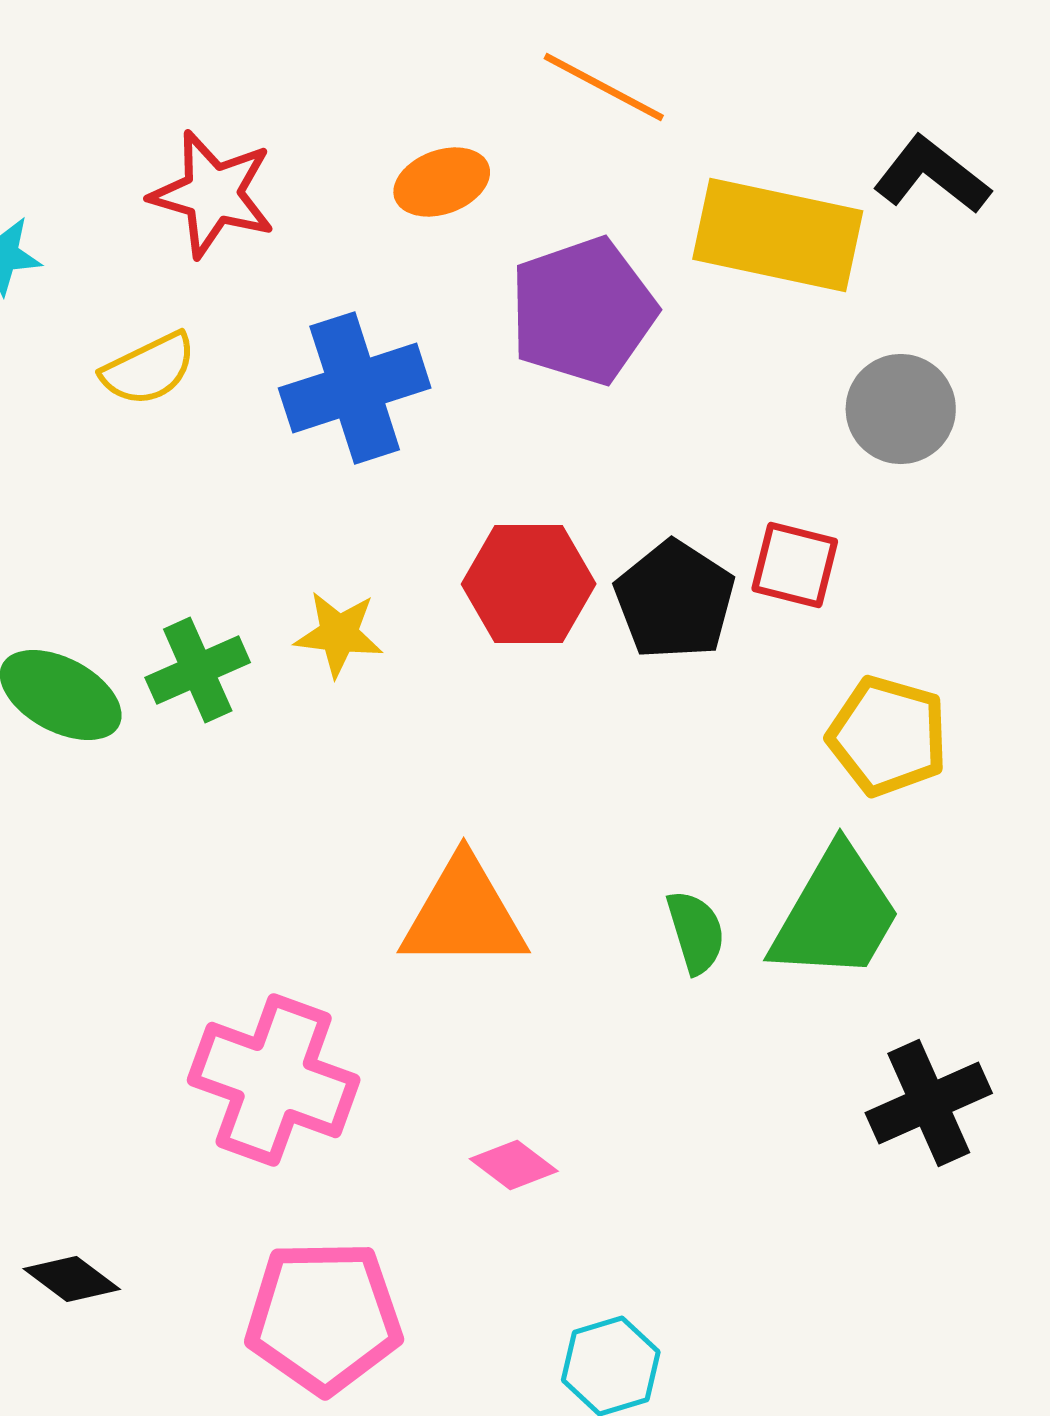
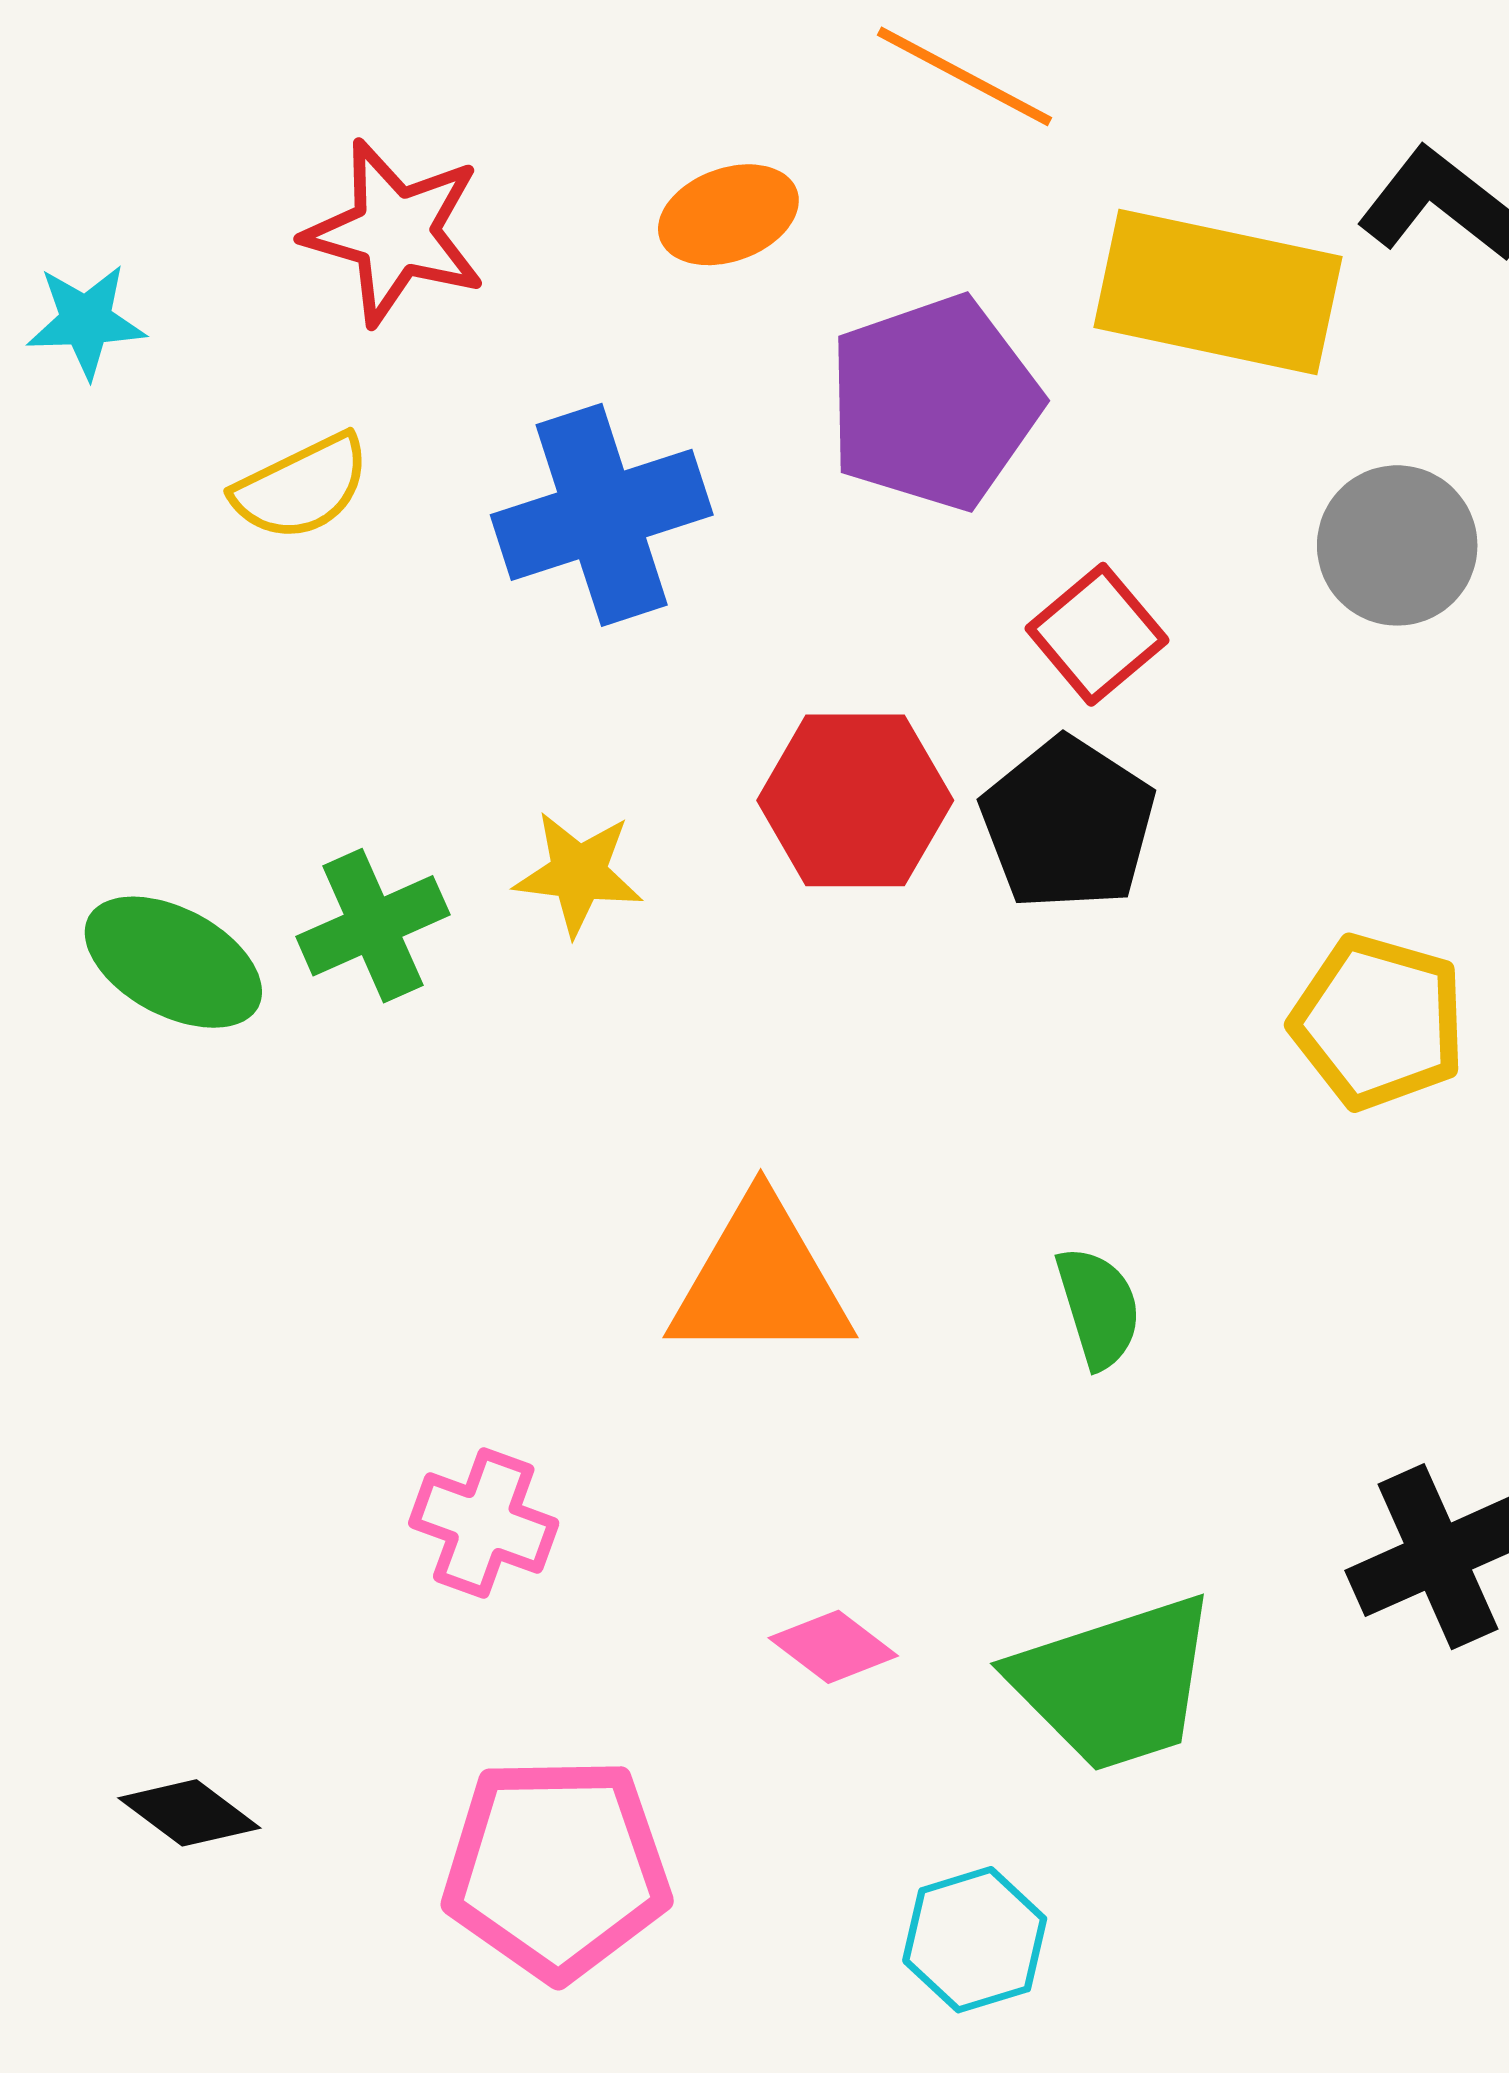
red square: (795, 565) -> (1097, 634), moved, turned 36
green trapezoid: (836, 914) -> (1115, 1683), moved, turned 42
pink cross: (274, 1080) -> (484, 1523), size x0.6

